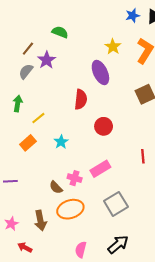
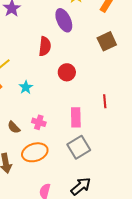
pink rectangle: (100, 169) -> (76, 117), moved, turned -60
brown semicircle: (56, 187) -> (14, 127), moved

